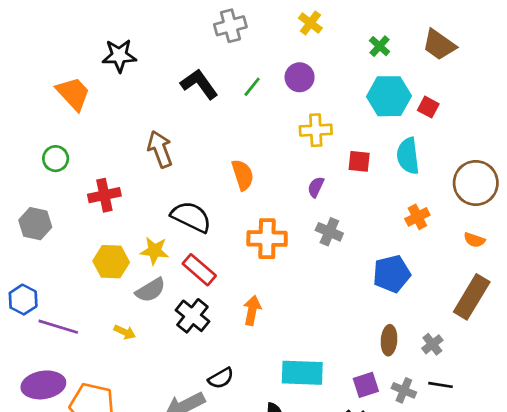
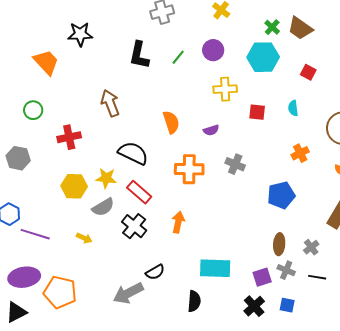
brown trapezoid: (439, 45) -> (300, 28), moved
black L-shape: (199, 84) -> (139, 55), turned -132
cyan hexagon: (389, 96) -> (263, 57), moved
cyan semicircle: (408, 156) -> (293, 108), size x0.6
purple semicircle: (316, 187) -> (211, 130), moved, turned -133
gray cross: (404, 390) -> (286, 270), moved

